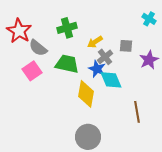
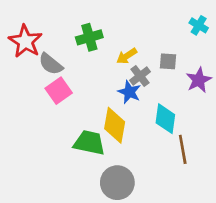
green trapezoid: (67, 64) -> (89, 143), moved
pink square: (32, 71) -> (59, 91), moved
cyan diamond: (111, 80) -> (165, 119), moved, turned 30

